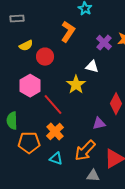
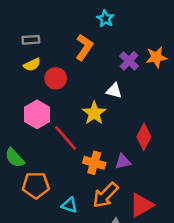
gray rectangle: (17, 19) -> (31, 40), moved
green semicircle: (12, 121) -> (15, 158), turned -42
orange cross: (55, 132) -> (94, 163), moved, turned -30

